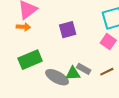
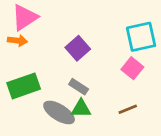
purple square: (68, 30) -> (78, 48), turned -30
gray rectangle: (84, 69) -> (79, 87), moved

